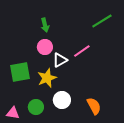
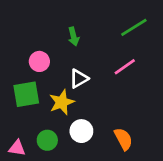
green arrow: (45, 25) -> (74, 37), moved
pink circle: (45, 47) -> (39, 61), moved
pink line: (82, 51) -> (125, 67), moved

